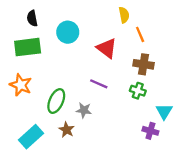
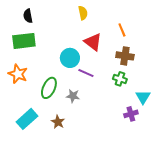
yellow semicircle: (124, 15) -> (83, 13), moved
cyan circle: (68, 32) -> (70, 58), moved
brown star: (67, 130) -> (58, 122), moved
purple cross: (150, 131) -> (131, 114), turned -32

